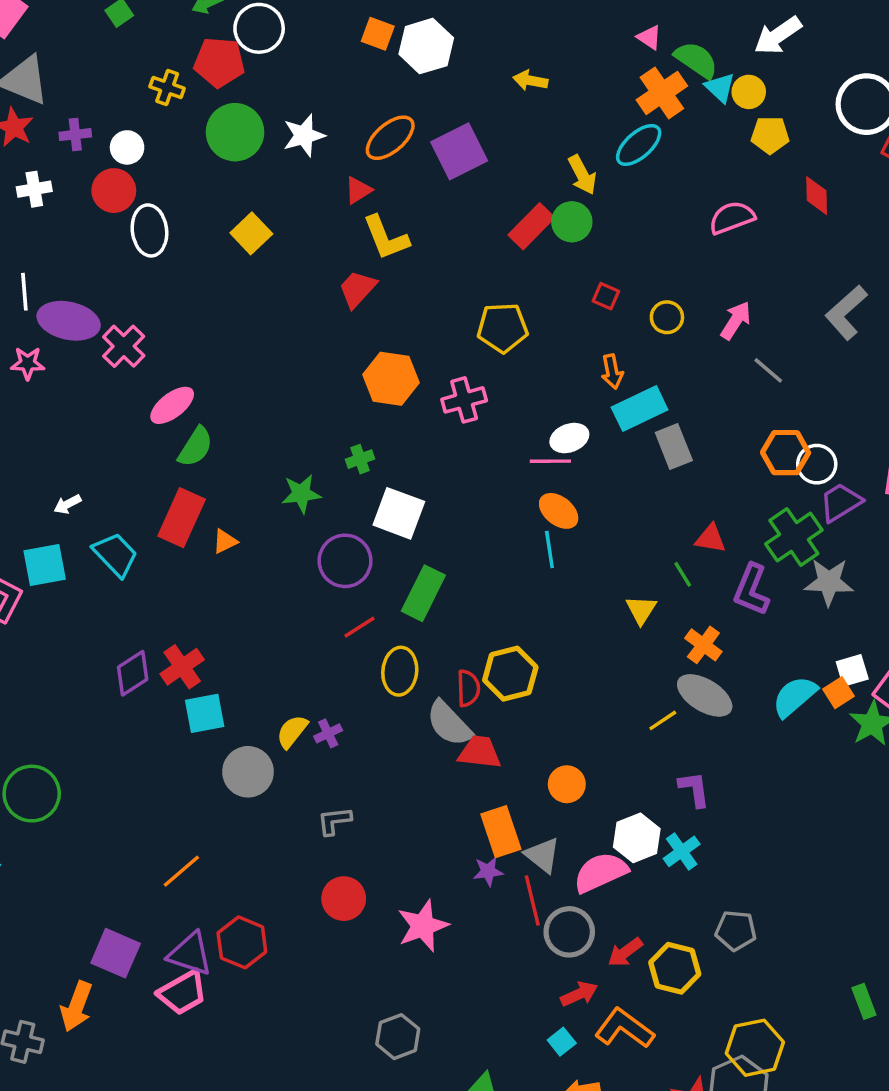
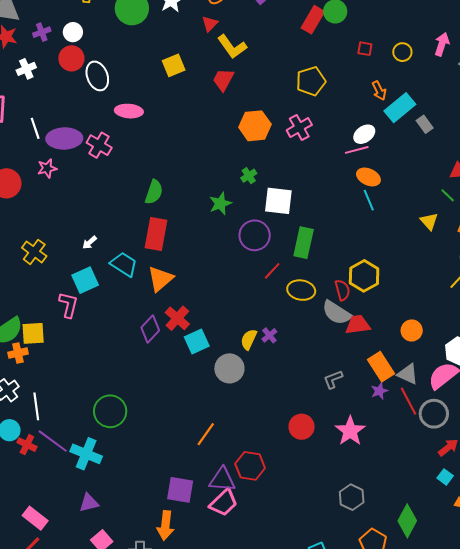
yellow square: (251, 233) -> (174, 65), moved, turned 35
pink ellipse: (172, 405) -> (129, 111), moved, turned 56
gray rectangle: (674, 447) -> (425, 124), size x0.7
orange triangle: (225, 541) -> (160, 279), moved, size x1.8
yellow ellipse: (400, 671) -> (301, 290), turned -72
gray L-shape: (334, 821) -> (333, 379), moved

